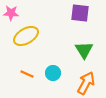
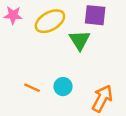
yellow ellipse: (26, 36) -> (50, 21), moved
green triangle: (84, 50) -> (80, 40), moved

